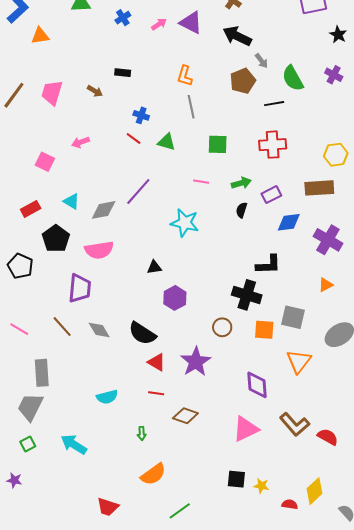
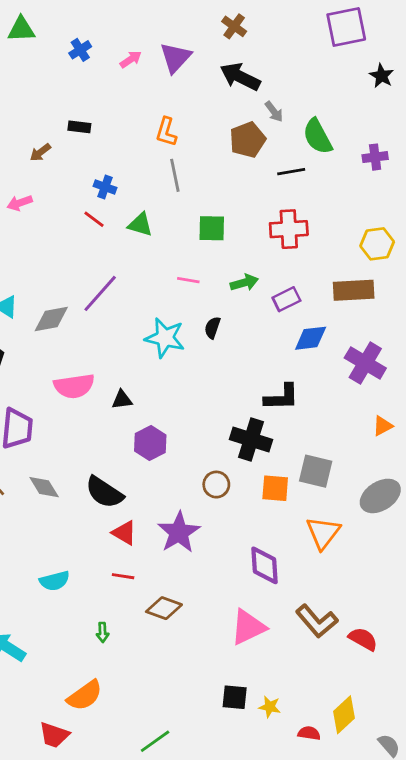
purple triangle: (191, 23) -> (176, 58), turned 45
purple cross: (334, 75) -> (375, 157), moved, turned -36
brown arrow: (95, 91) -> (40, 152), turned 112
pink arrow: (81, 142) -> (20, 203), moved
black semicircle: (242, 210) -> (212, 328), moved
pink semicircle: (99, 250) -> (74, 386), moved
orange triangle: (326, 285) -> (383, 426), moved
orange semicircle: (153, 474) -> (85, 696), moved

